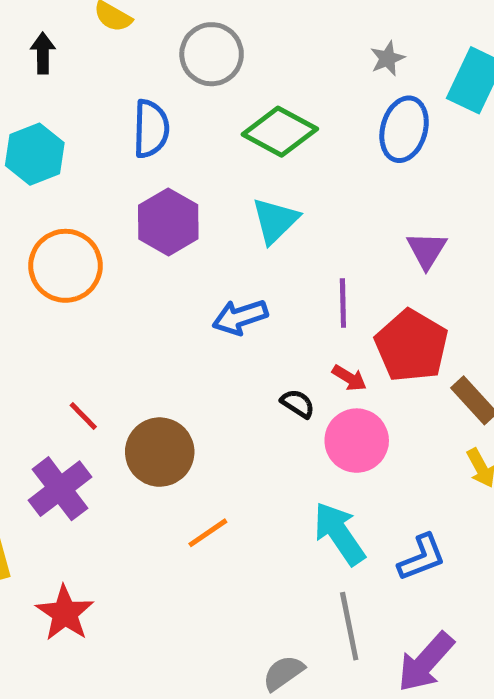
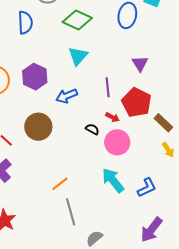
purple hexagon: (168, 222) -> (35, 77), moved
brown circle: (160, 452) -> (38, 127), moved
gray line: (349, 626) -> (71, 212), moved

